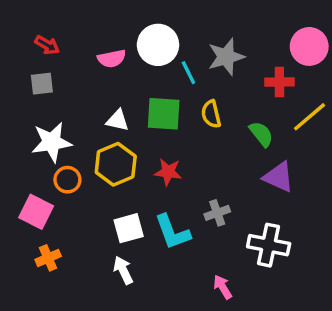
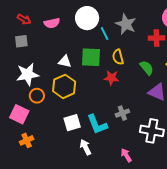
gray star: (226, 57) -> (126, 24), turned -30
pink semicircle: (112, 59) -> (52, 23), moved
red star: (168, 172) -> (111, 78), moved
white arrow: (123, 270) -> (85, 147), moved

